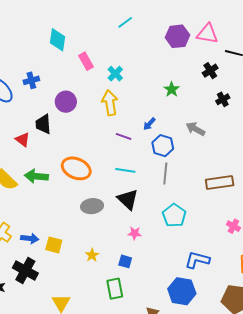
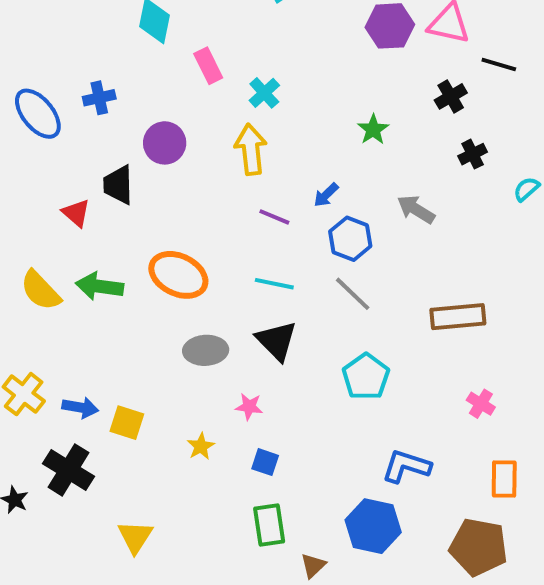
gray line: (165, 174) -> (353, 294), turned -55
pink star: (135, 233) -> (249, 407), moved
green rectangle: (115, 289) -> (269, 525), moved

